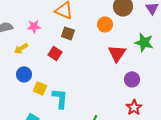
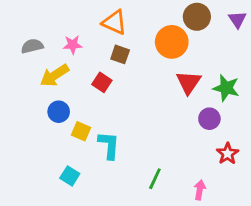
orange circle: (105, 24) -> (172, 42), size x1.5
green star: (144, 42) -> (226, 88), moved
yellow arrow: (21, 48) -> (54, 75), size x1.5
red star: (134, 107) -> (228, 154), moved

